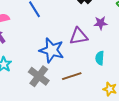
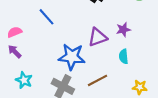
purple star: (101, 23) -> (123, 30), moved

